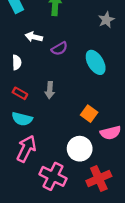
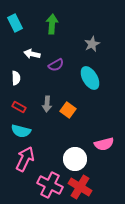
gray star: (106, 20) -> (92, 44), moved
orange square: (89, 114) -> (68, 110), moved
red cross: (99, 179) -> (80, 187), moved, turned -35

